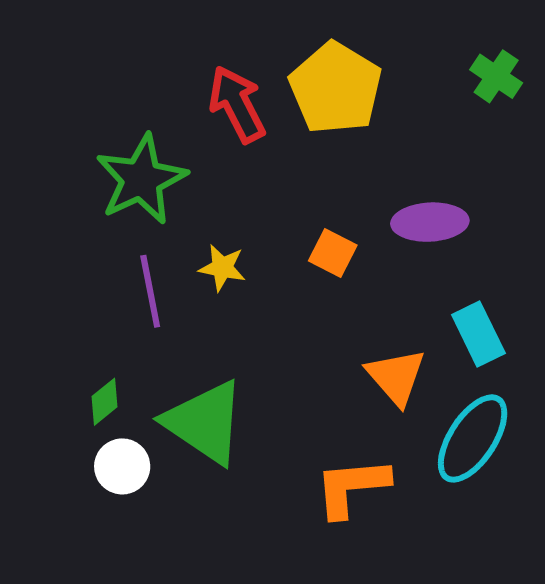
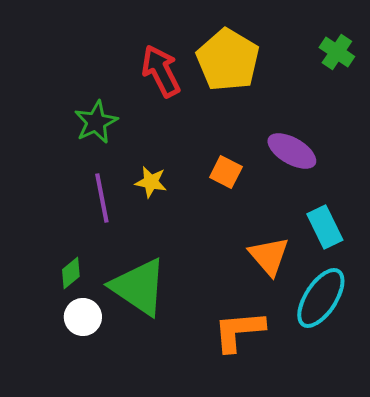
green star: (141, 179) -> (96, 122), size x0.7
purple ellipse: (430, 222) -> (292, 151), turned 33

